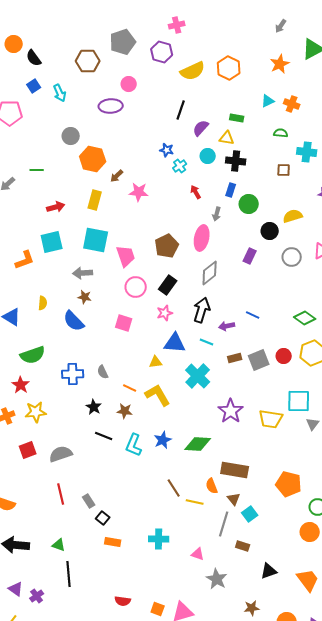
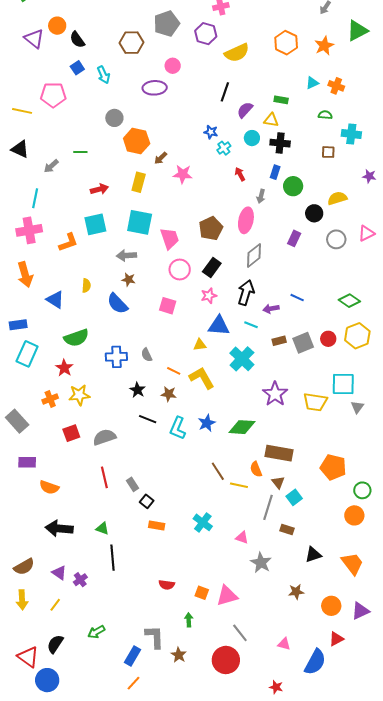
orange hexagon: (229, 68) -> (286, 43), moved
cyan cross: (159, 539) -> (203, 522), turned 36

